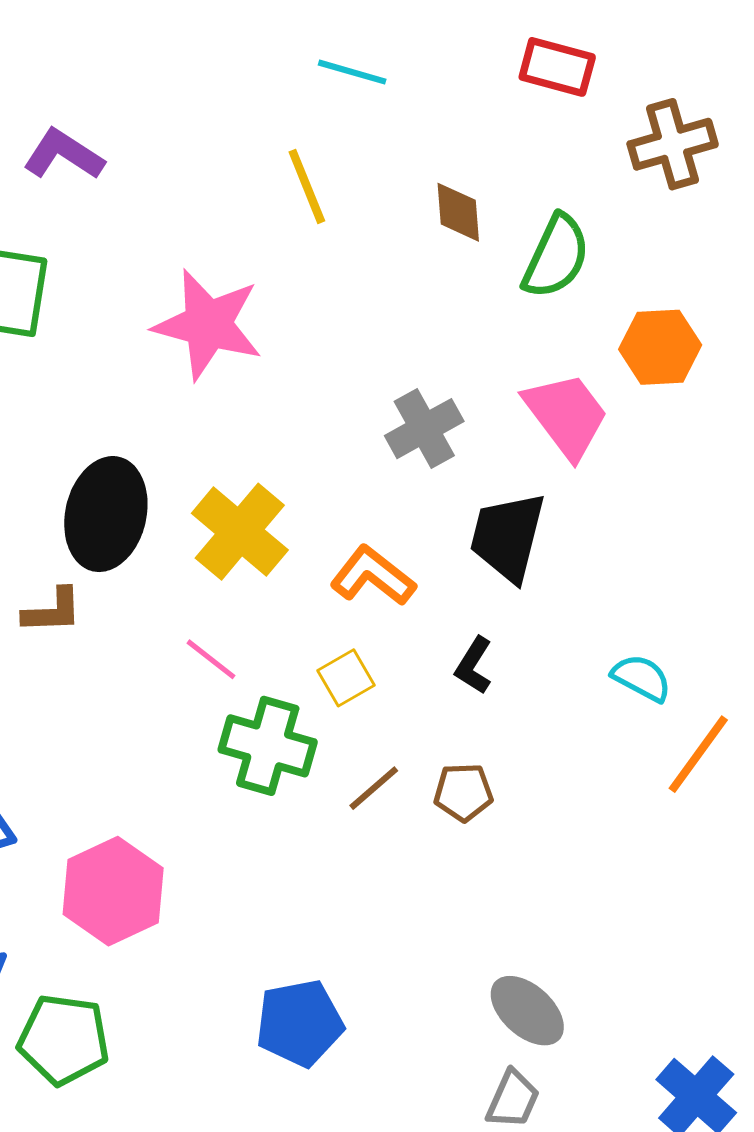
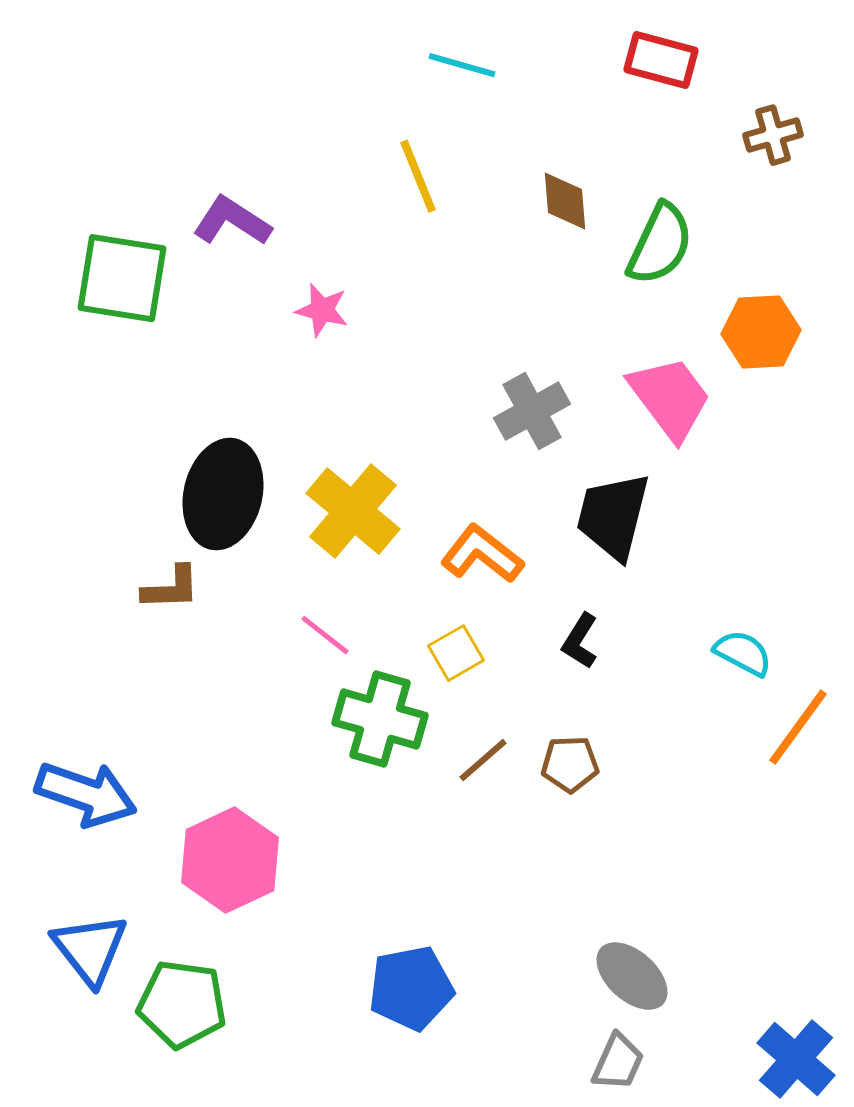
brown cross: (673, 144) -> (773, 135), size x0.7
purple L-shape: (64, 155) -> (232, 221), moved
pink star: (208, 325) -> (322, 310), size x0.5

